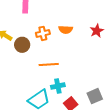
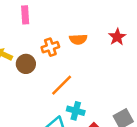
orange line: (49, 65) -> (62, 85), turned -36
cyan cross: (58, 86) -> (76, 111), turned 32

